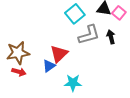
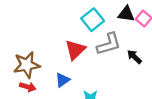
black arrow: (111, 37) -> (134, 57), moved, turned -32
red triangle: (59, 54) -> (75, 50), moved

